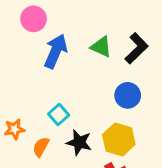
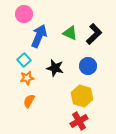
cyan square: (59, 114) -> (24, 60), moved
orange star: (14, 129) -> (27, 78), moved
black star: (79, 142) -> (55, 68), moved

